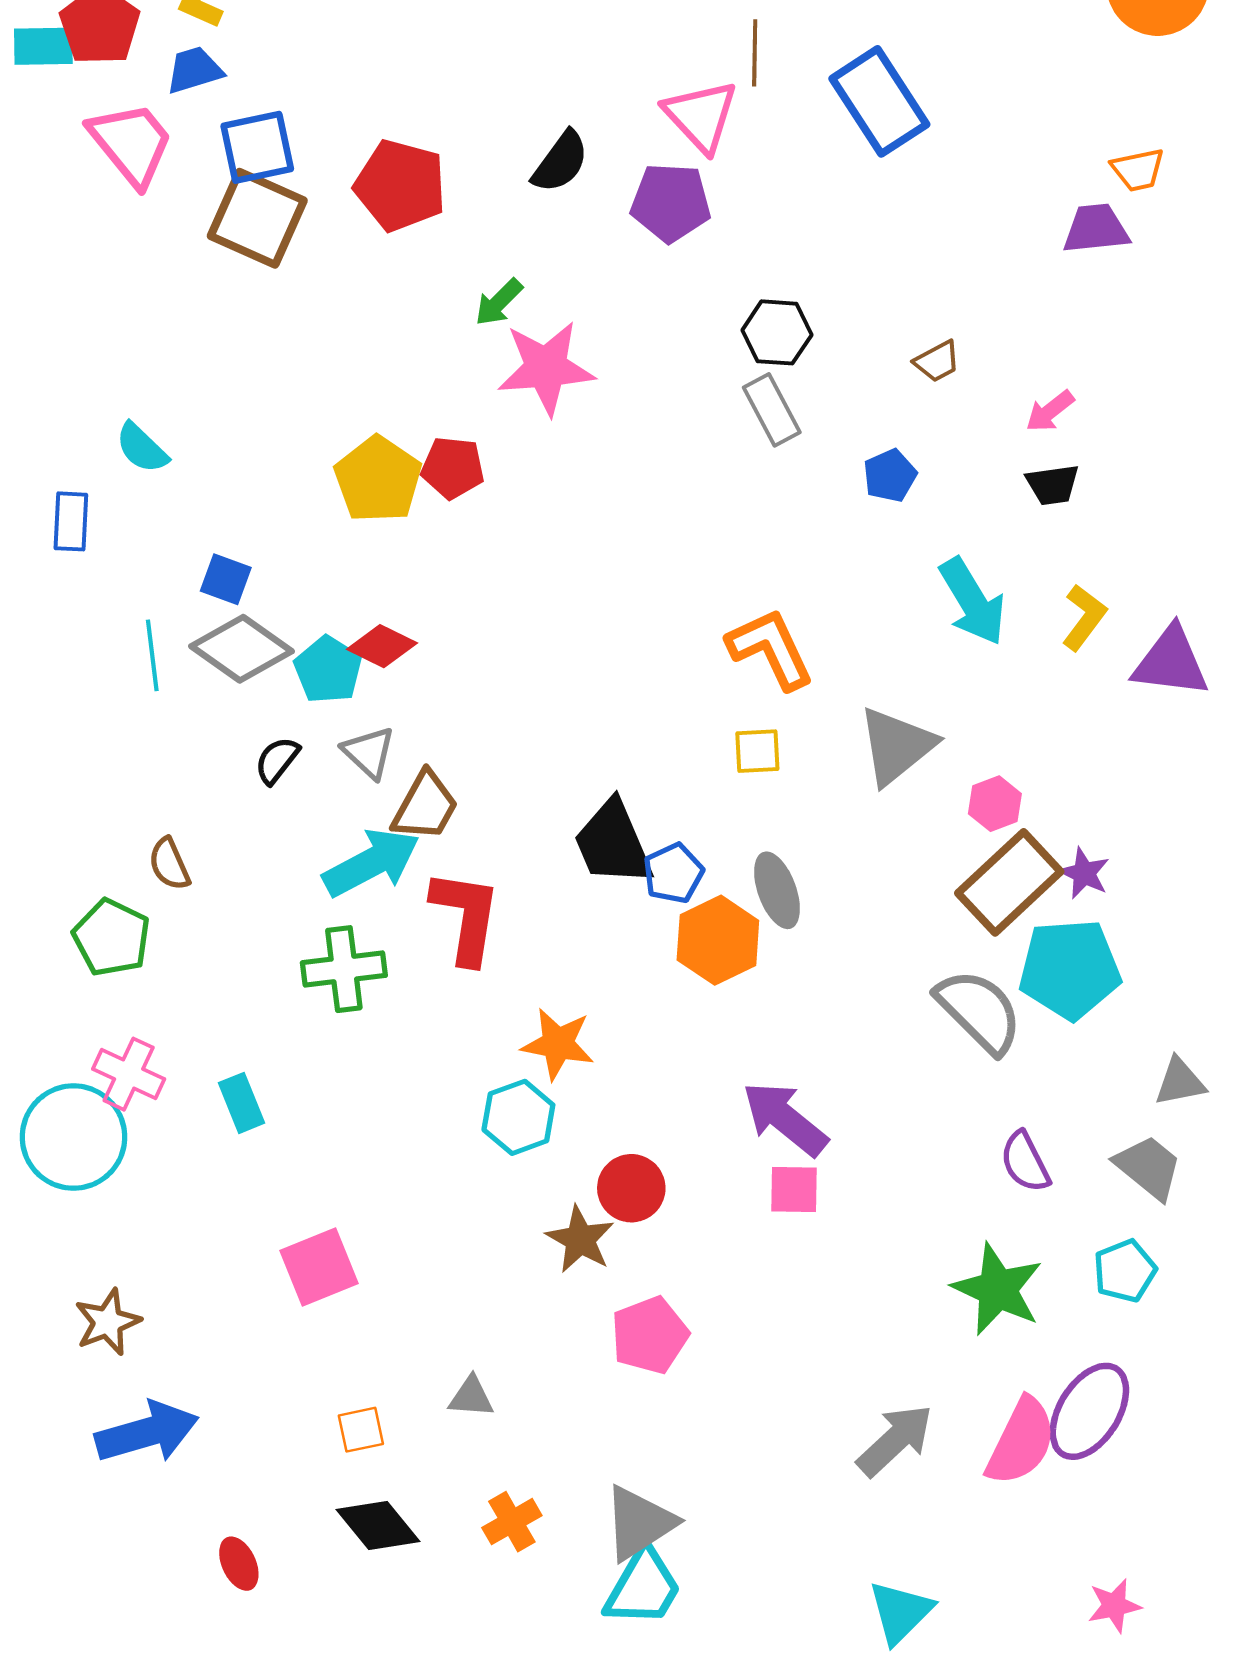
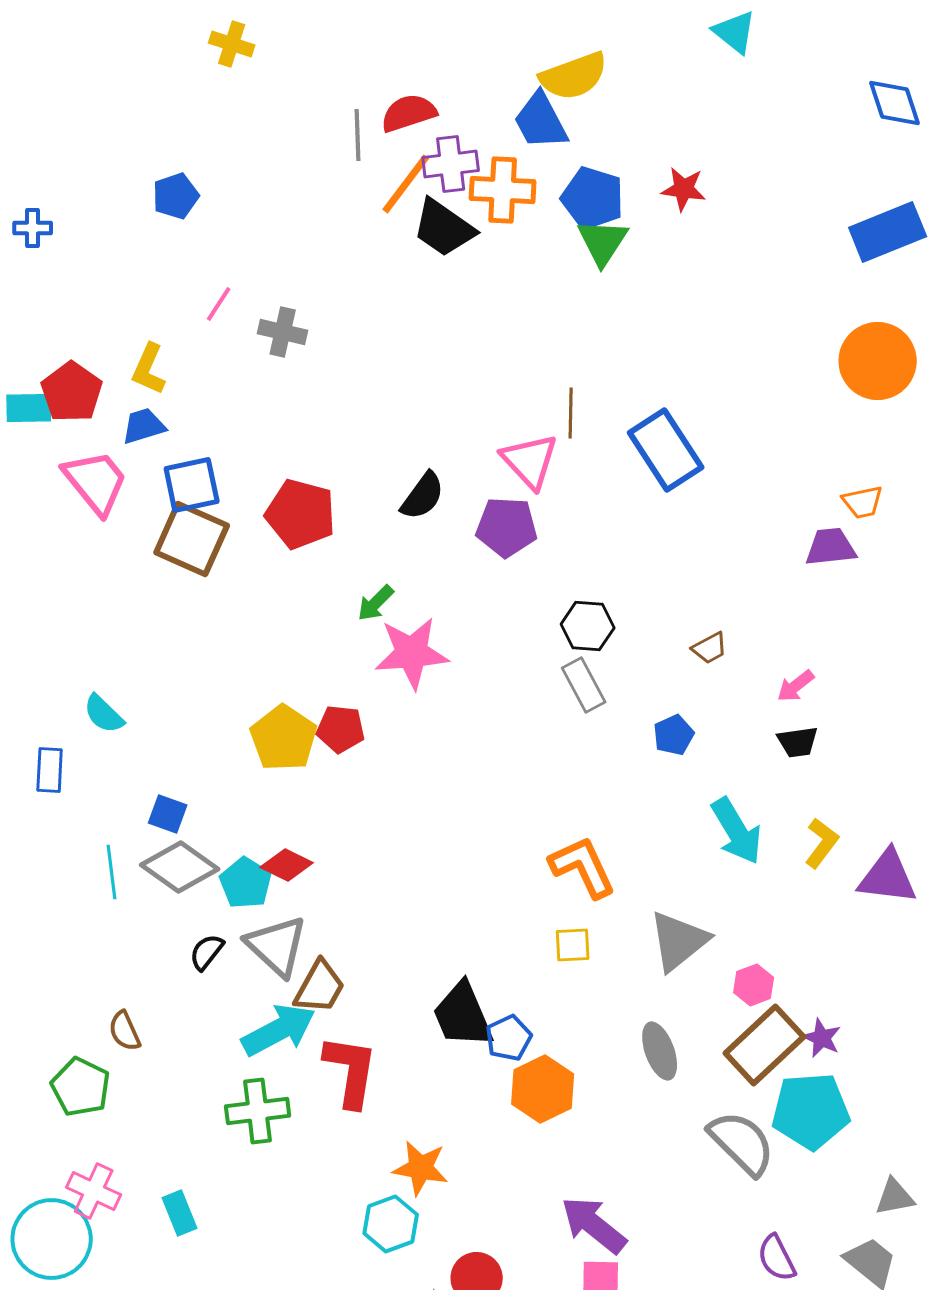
gray triangle: (369, 752) -> (277, 946), size x1.5
gray ellipse: (777, 890) -> (660, 1051), moved

